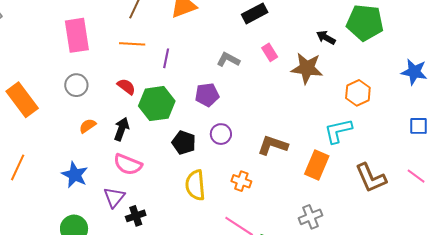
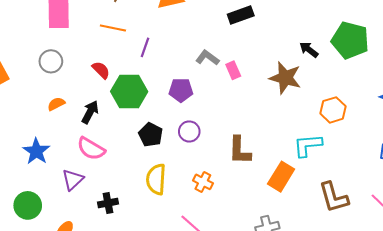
pink rectangle: (270, 52) -> (233, 70), moved
brown L-shape: (273, 145) -> (240, 150), turned -116
black cross: (136, 216) -> (108, 203), moved

